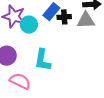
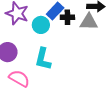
cyan circle: (29, 25) -> (41, 25), moved

